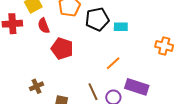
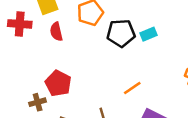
cyan rectangle: (121, 27) -> (149, 34), moved, turned -32
red pentagon: (62, 49) -> (58, 83), moved

